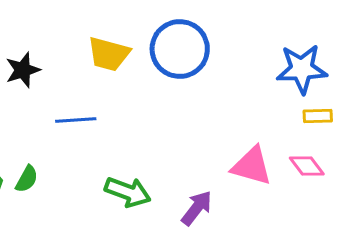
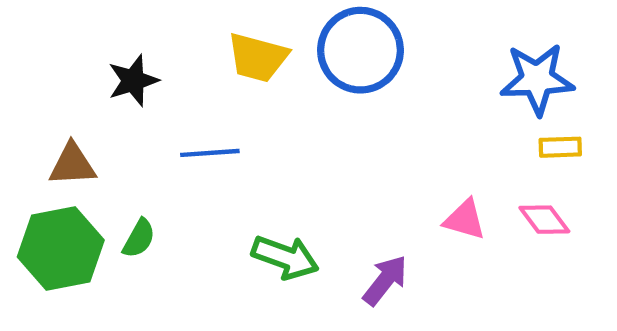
pink triangle: (252, 166) -> (465, 220), size x0.7

